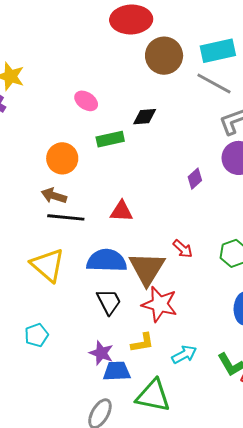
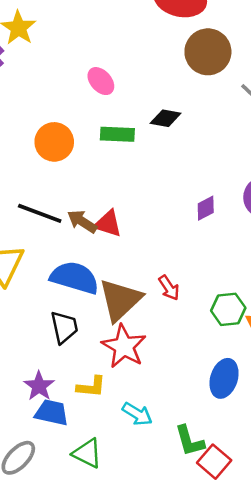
brown arrow: (54, 196) -> (82, 221), moved
cyan arrow: (184, 354) -> (137, 414), turned 45
green triangle: (153, 396) -> (87, 453), size x0.7

